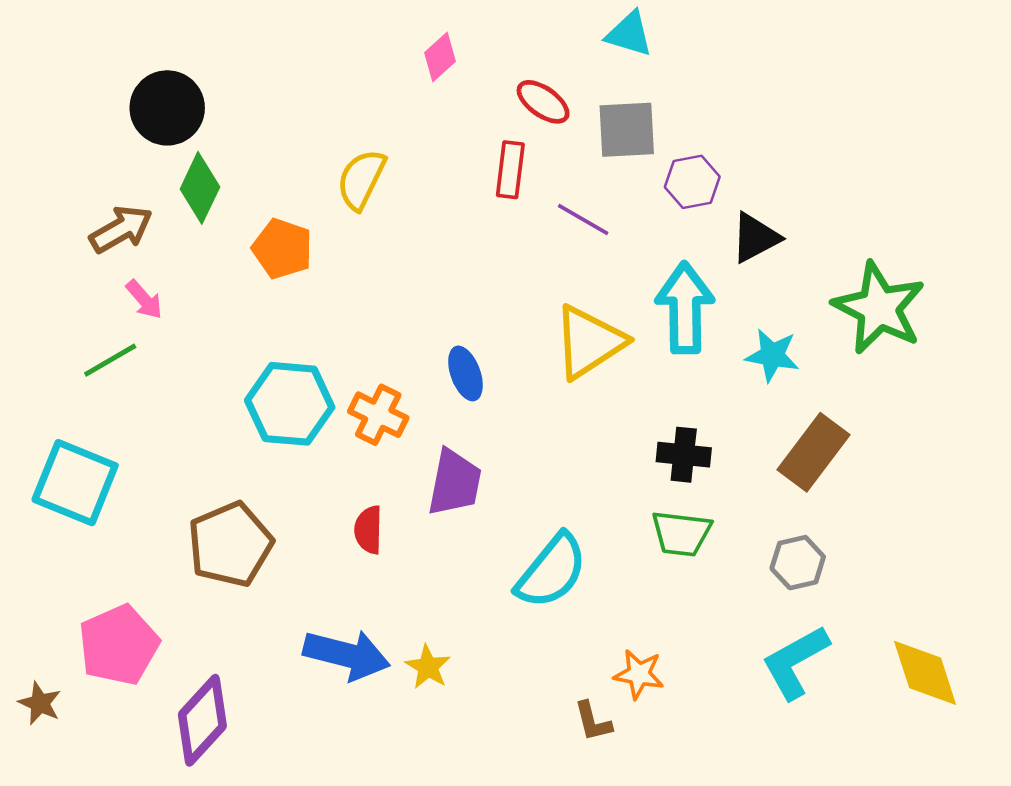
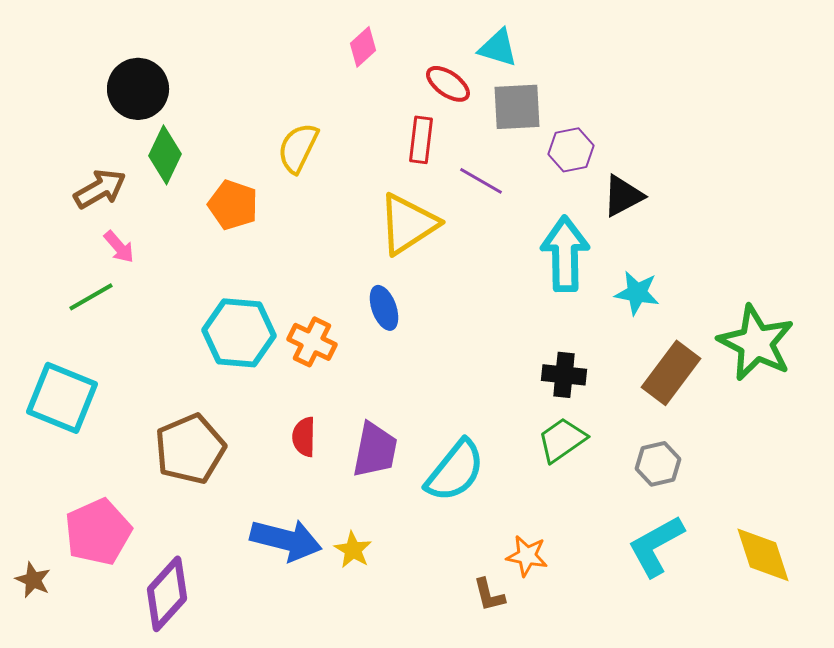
cyan triangle: (629, 34) -> (498, 48), moved
green star: (879, 308) -> (756, 343), moved
yellow triangle: (589, 342) -> (408, 224), moved
purple trapezoid: (455, 483) -> (375, 450), moved
green trapezoid: (681, 534) -> (562, 440), turned 138

